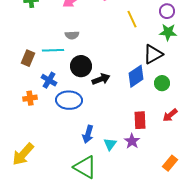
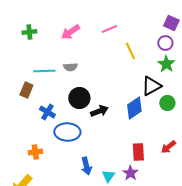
green star: (168, 32) -> (166, 64), turned 30
cyan line: (53, 50) -> (44, 71), moved
green circle: (162, 83) -> (167, 103), moved
orange cross: (30, 98) -> (35, 152), moved
blue arrow: (88, 134) -> (86, 166), turned -30

